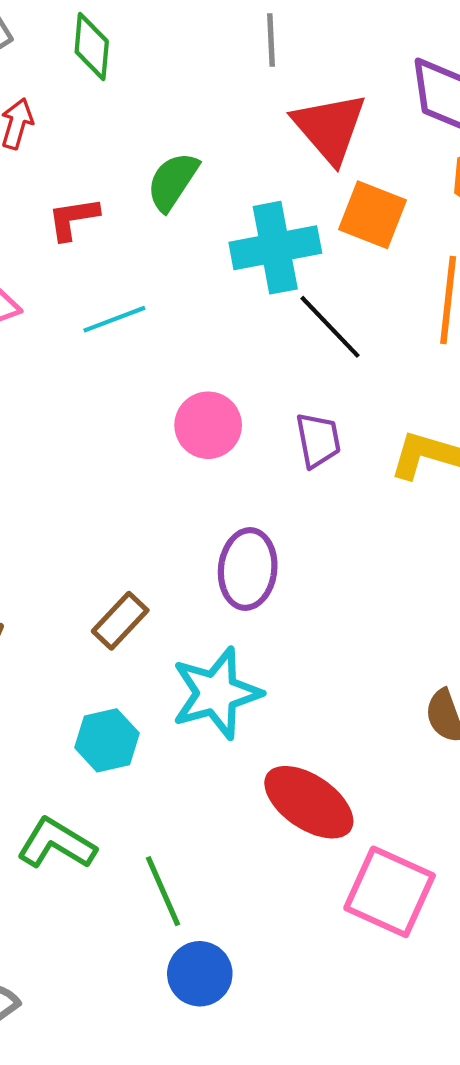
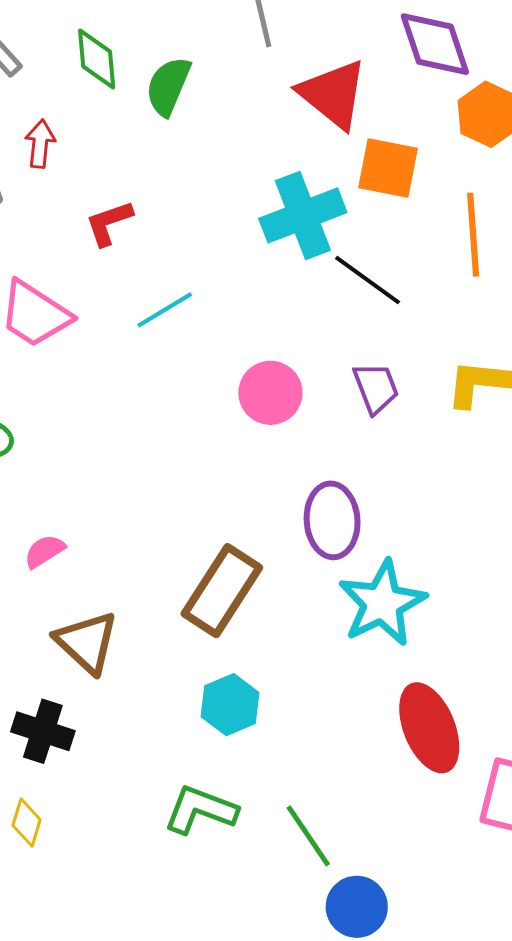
green semicircle: (173, 181) -> (168, 86), moved
brown rectangle: (120, 621) -> (222, 591), size x1.6
cyan star: (216, 693) -> (382, 603), moved
red ellipse: (309, 802) -> (429, 728), turned 44

